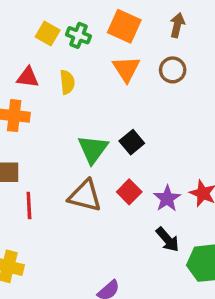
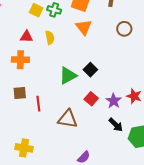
brown circle: (173, 70) -> (124, 29), moved
green triangle: (93, 149) -> (68, 76), turned 30
brown triangle: (85, 196) -> (68, 119), moved
red line: (29, 205) -> (38, 104), moved

